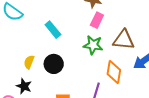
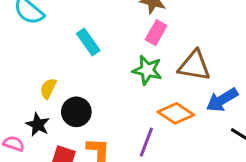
black circle: (54, 64) -> (76, 112), moved
orange diamond: (114, 72) -> (176, 113), turned -70

